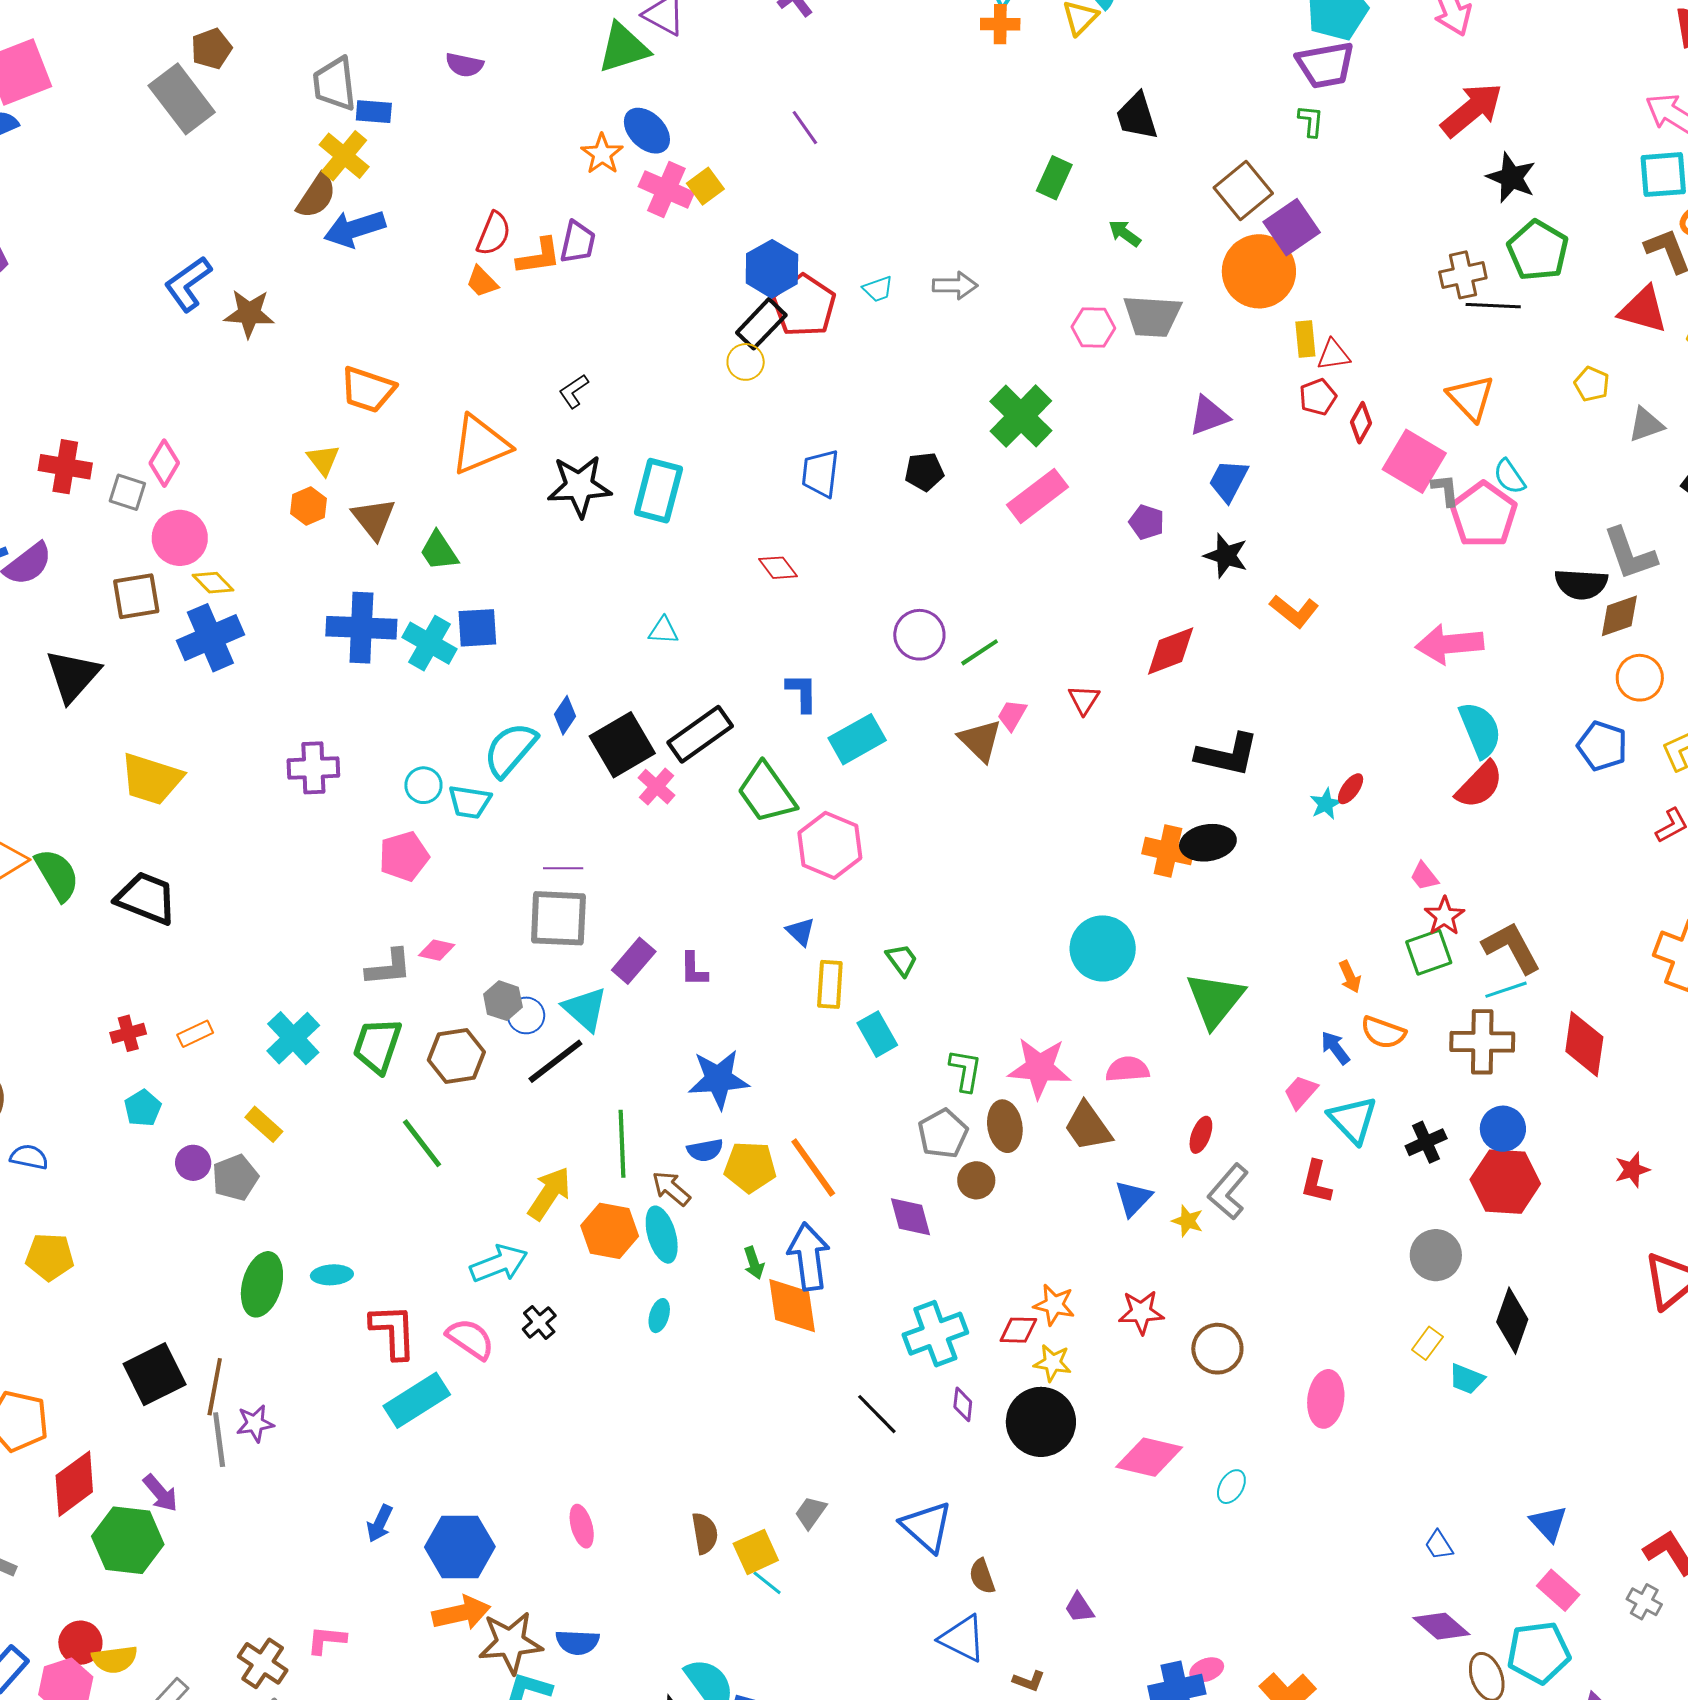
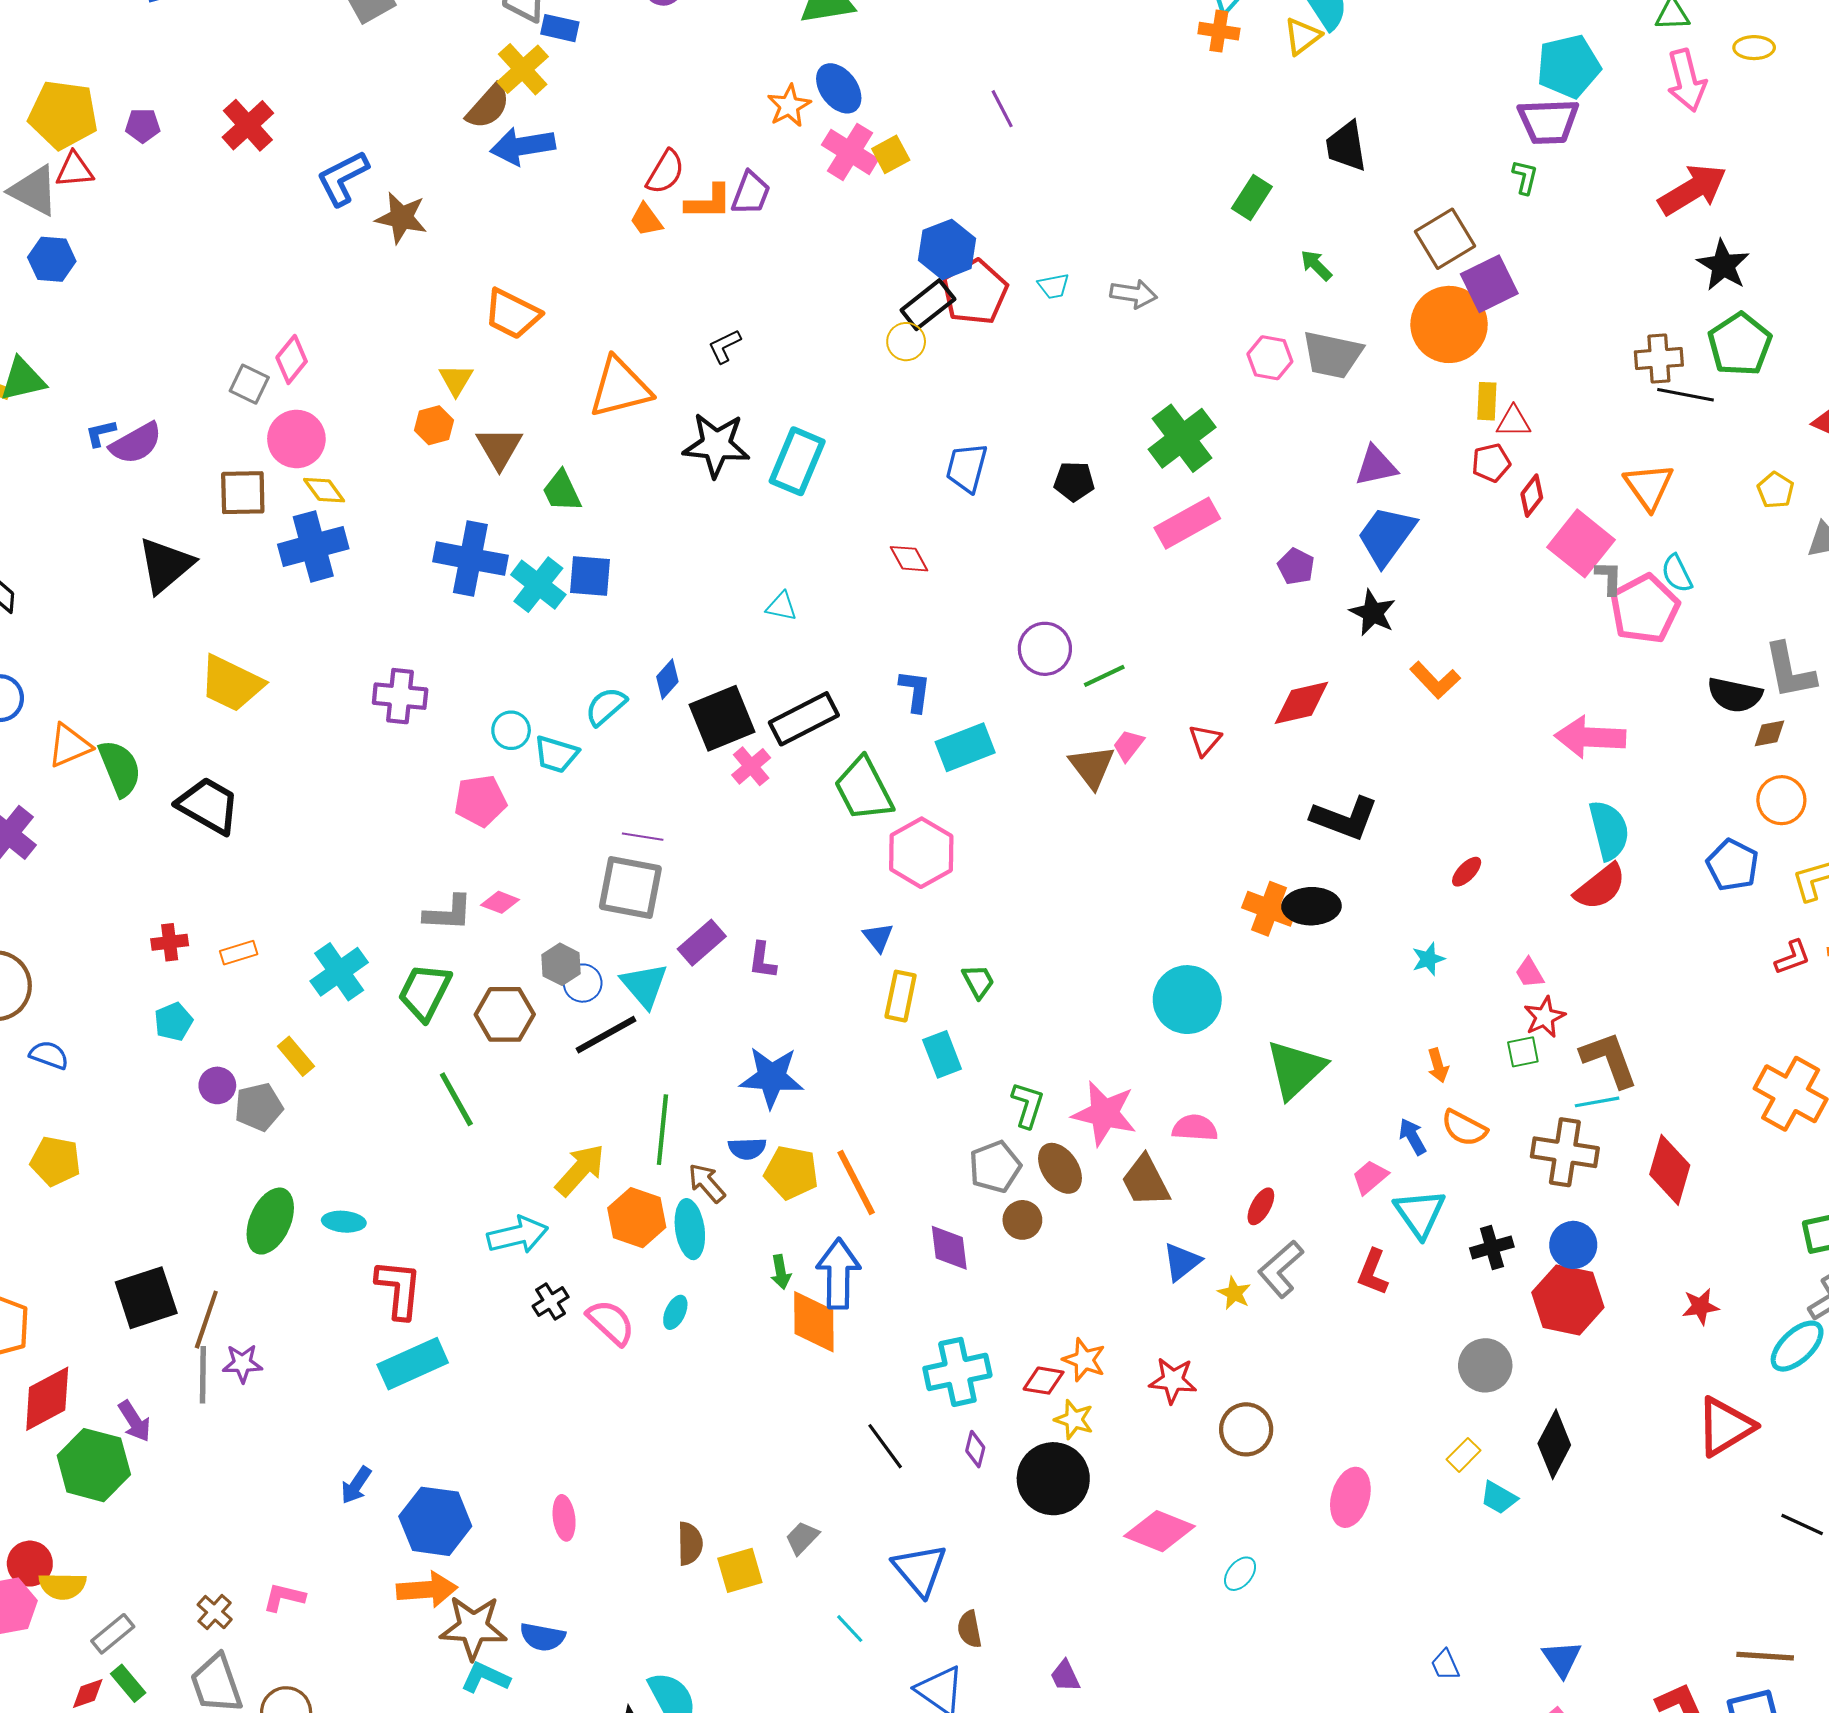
red cross: (65, 467) -> (248, 125), moved, turned 30
blue trapezoid: (1228, 481) -> (1386, 536), size x1.4
brown diamond: (1619, 616) -> (1770, 733), size x0.7
cyan semicircle: (510, 750) -> (606, 706), size x0.7
cyan star: (1326, 804) -> (1428, 959), moved
green square: (1429, 952) -> (1523, 1052), size x0.7
brown ellipse: (1005, 1126) -> (1060, 1168), turned -33
pink semicircle: (470, 1339) -> (611, 1322), moved
cyan line: (767, 1583) -> (850, 1629), moved
brown cross: (263, 1663) -> (215, 1612), size x0.7

